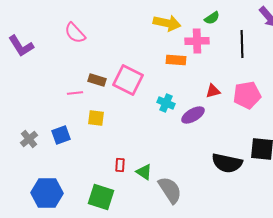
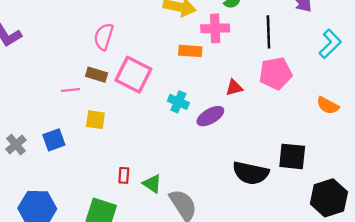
pink semicircle: (75, 33) -> (104, 37), moved, turned 60
pink pentagon: (247, 95) -> (276, 73), moved

